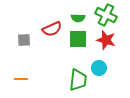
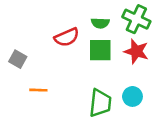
gray square: (24, 40) -> (18, 59), moved, turned 32
cyan circle: (99, 68) -> (132, 96), moved
orange line: (21, 79) -> (38, 90), moved

